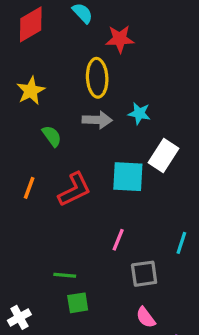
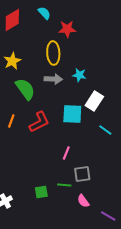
green semicircle: (52, 136) -> (25, 89), size x1.6
cyan line: (181, 243) -> (105, 130), moved, turned -72
green line: (65, 275) -> (64, 185), moved

